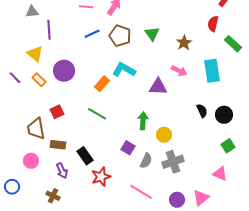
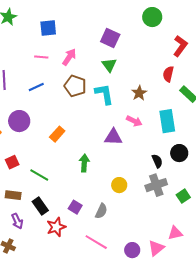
blue line: (92, 34) -> (36, 87), moved
green triangle: (152, 34) -> (109, 65), moved
cyan L-shape: (124, 70) -> (104, 94), moved, turned 50
green line: (97, 114) -> (39, 175), moved
black circle: (224, 115) -> (179, 153), moved
green arrow: (143, 121) -> (84, 163), moved
purple square: (128, 148) -> (75, 207), moved
gray cross: (173, 162) -> (156, 185), moved
pink triangle: (220, 174) -> (175, 233), moved, turned -35

